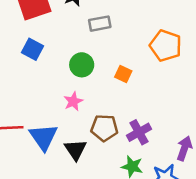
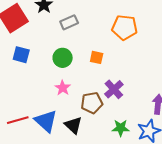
purple cross: (139, 132) -> (114, 89), moved

